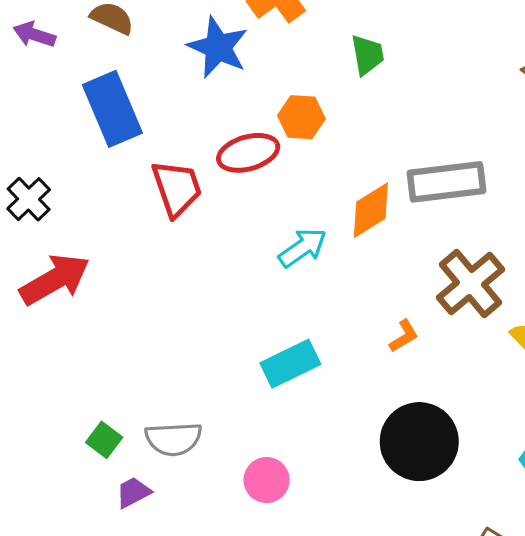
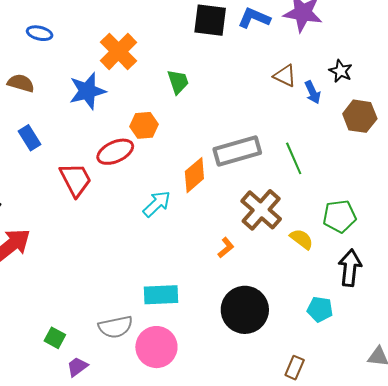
blue star: (218, 47) -> (87, 91), turned -30
blue rectangle: (112, 109) -> (29, 138), size x0.6
cyan rectangle: (290, 364) -> (161, 295), moved, turned 32
gray semicircle: (173, 439) -> (115, 327), moved
pink circle: (267, 480) -> (156, 347), size x1.5

